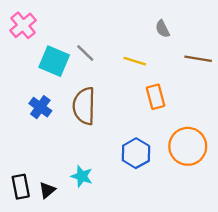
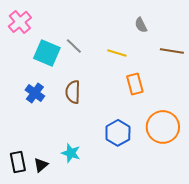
brown semicircle: (84, 106) -> (73, 92), size x0.7

